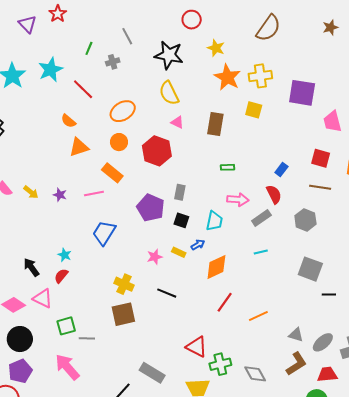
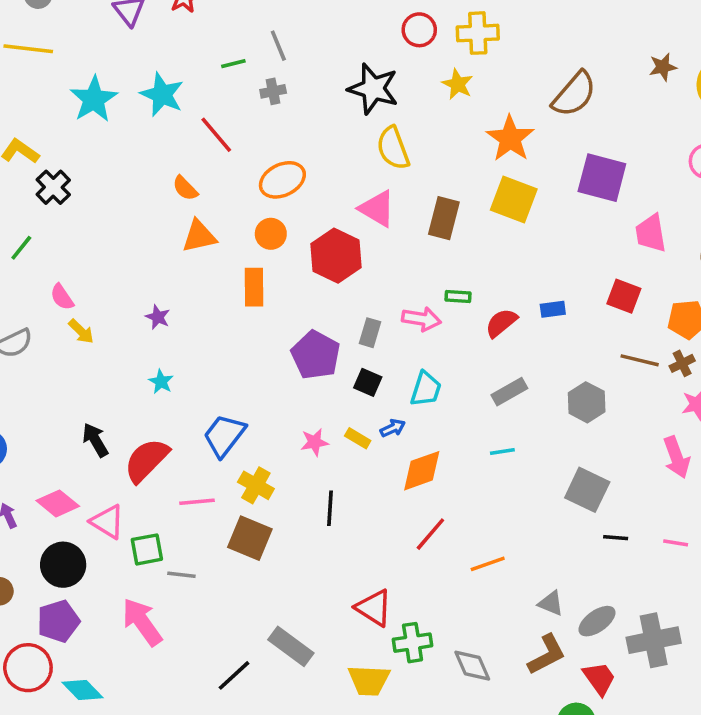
brown semicircle: (268, 28) -> (574, 94), moved
gray line: (127, 36) -> (278, 46), moved
green line: (89, 48) -> (233, 64), turned 48
cyan star: (50, 70) -> (162, 95), turned -30
yellow cross: (260, 76) -> (478, 33), moved
orange star: (227, 77) -> (510, 138), moved
yellow semicircle: (169, 93) -> (393, 148), moved
yellow square: (254, 110) -> (514, 200), size x1.5
pink triangle: (177, 122) -> (377, 209), size x1.6
blue rectangle: (281, 169) -> (553, 309), turned 40
orange rectangle: (112, 173) -> (254, 287), turned 45
brown line: (320, 187) -> (640, 360), moved
yellow arrow: (31, 192) -> (81, 331), moved
pink line: (94, 194) -> (197, 502), moved
red semicircle: (274, 194) -> (501, 323), moved, turned -108
pink arrow: (238, 200) -> (421, 319), moved
blue trapezoid: (104, 233) -> (224, 435), moved
cyan star: (65, 255) -> (161, 382), moved
red semicircle: (61, 276) -> (147, 460), size x1.8
black line: (167, 293) -> (330, 508), turned 66
pink triangle: (43, 298) -> (107, 522), moved
brown square: (123, 314) -> (250, 538), turned 30
red trapezoid: (327, 374) -> (599, 678), turned 55

